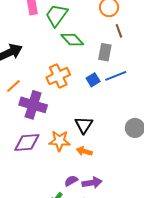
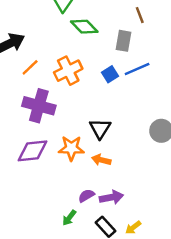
orange line: (13, 86) -> (30, 67), moved

